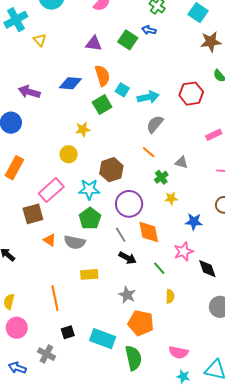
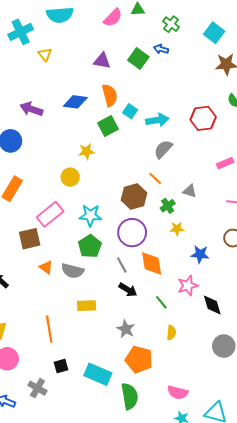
brown hexagon: (111, 170) -> (134, 197), moved

